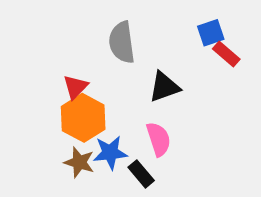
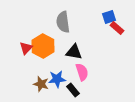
red triangle: (75, 87) -> (26, 48), moved
black triangle: (164, 87) -> (74, 52), moved, turned 30
orange hexagon: (83, 118) -> (43, 46), moved

